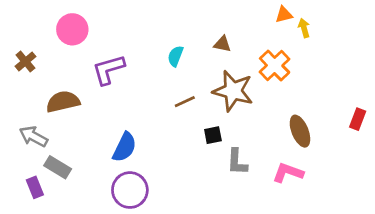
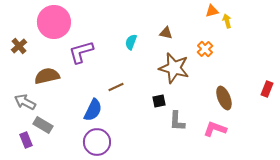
pink circle: (72, 29) -> (54, 22), size x1.4
orange cross: (275, 65) -> (205, 49), size x0.7
brown line: (185, 102) -> (116, 87), moved

